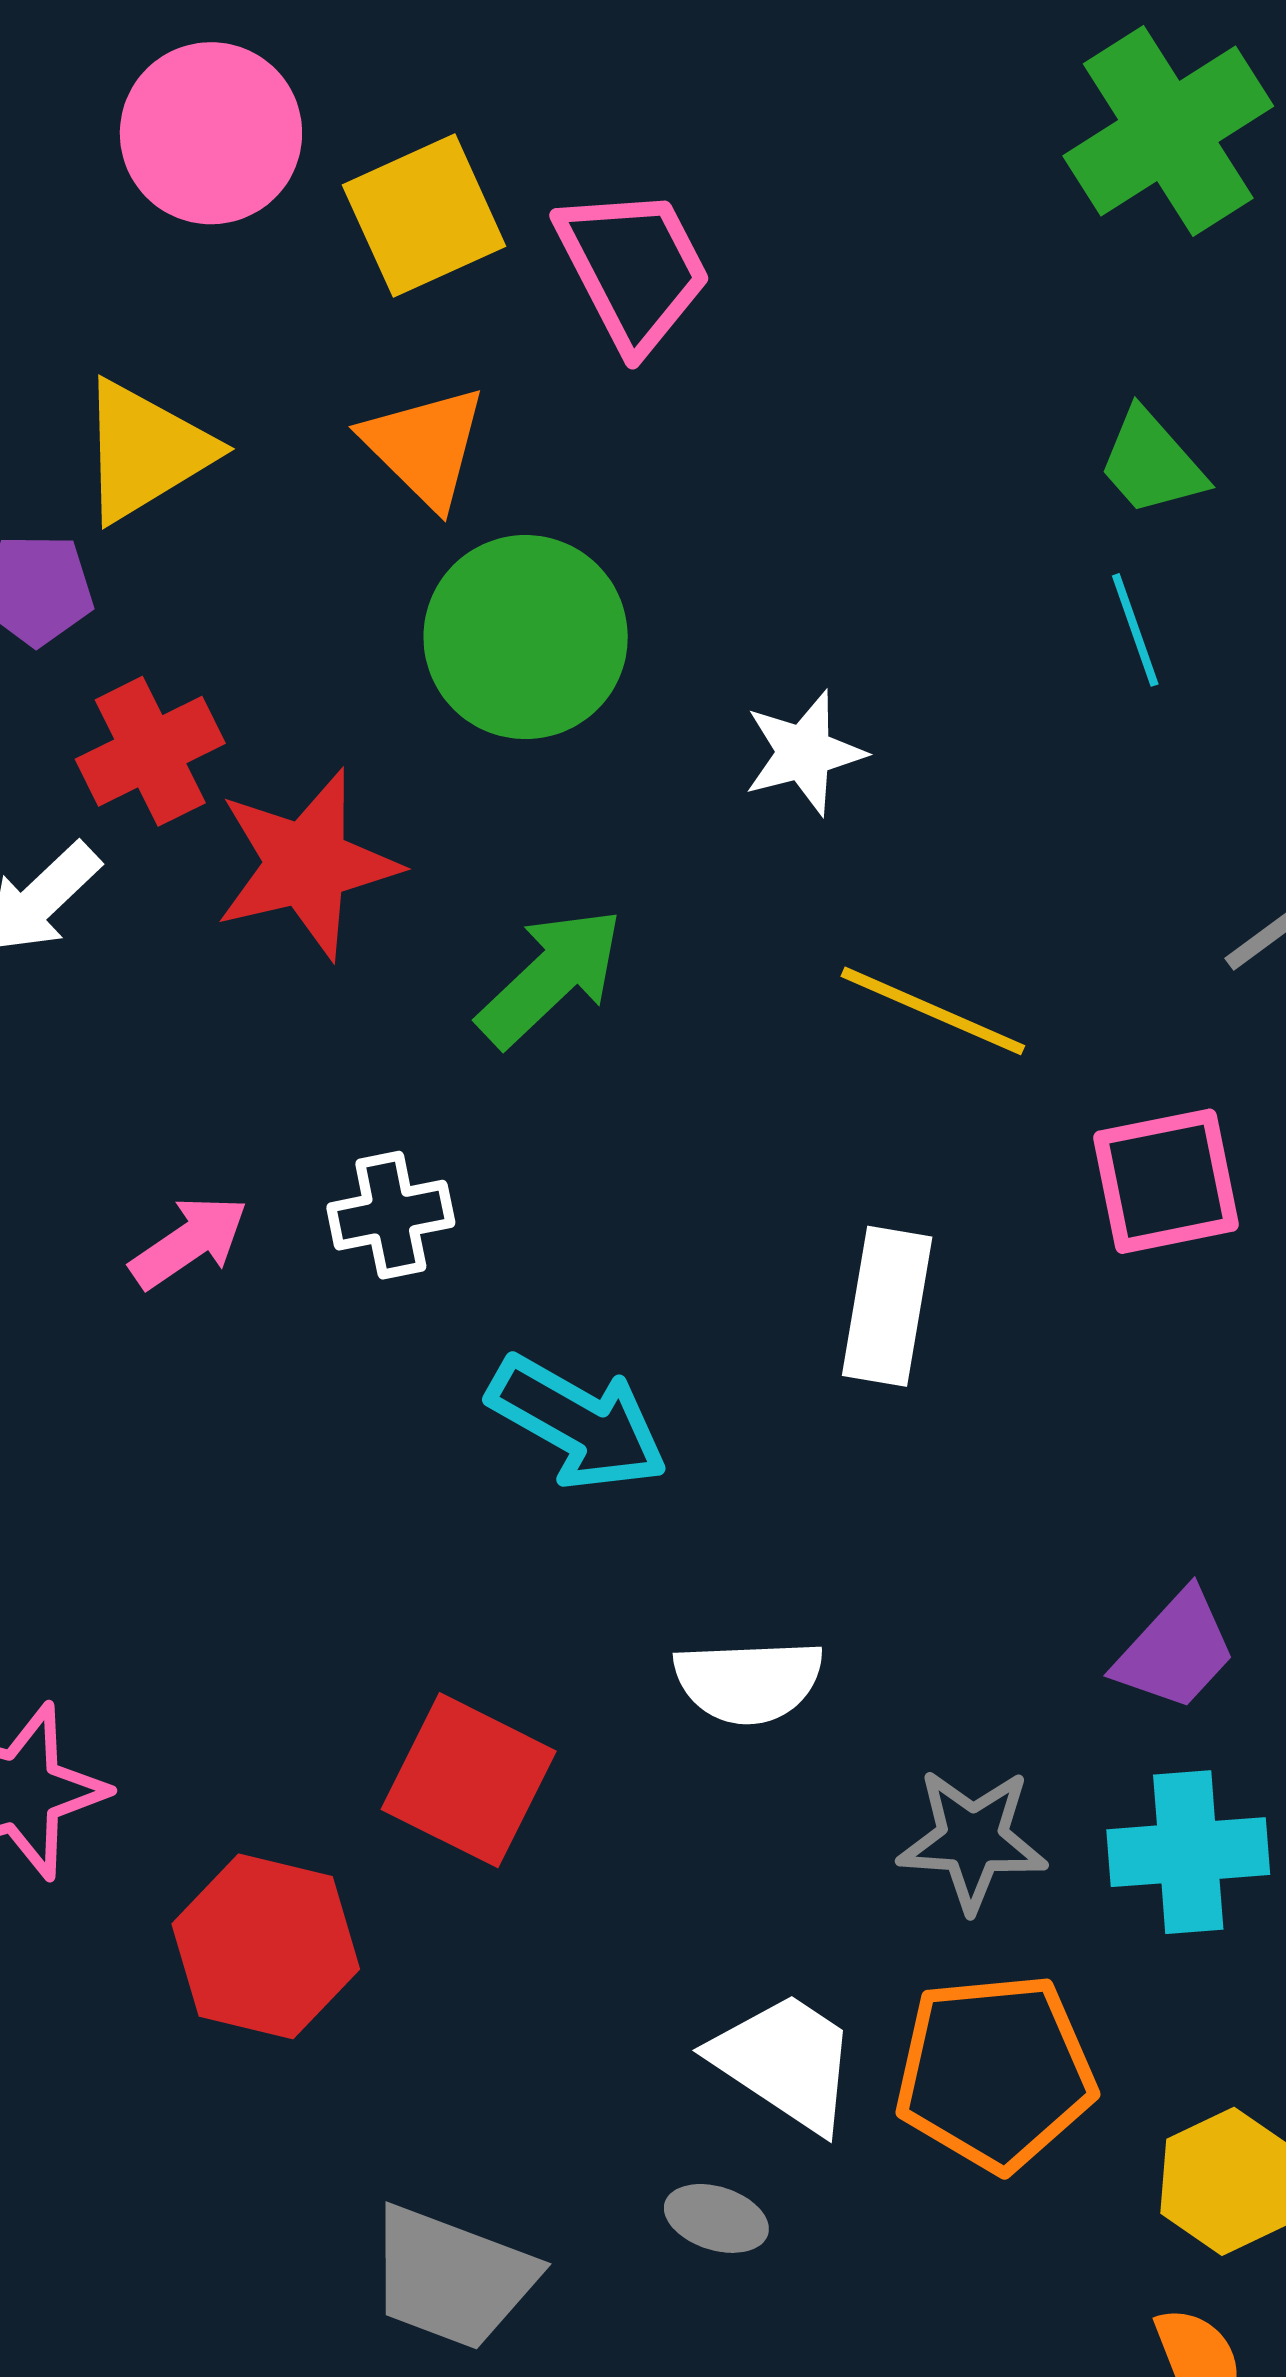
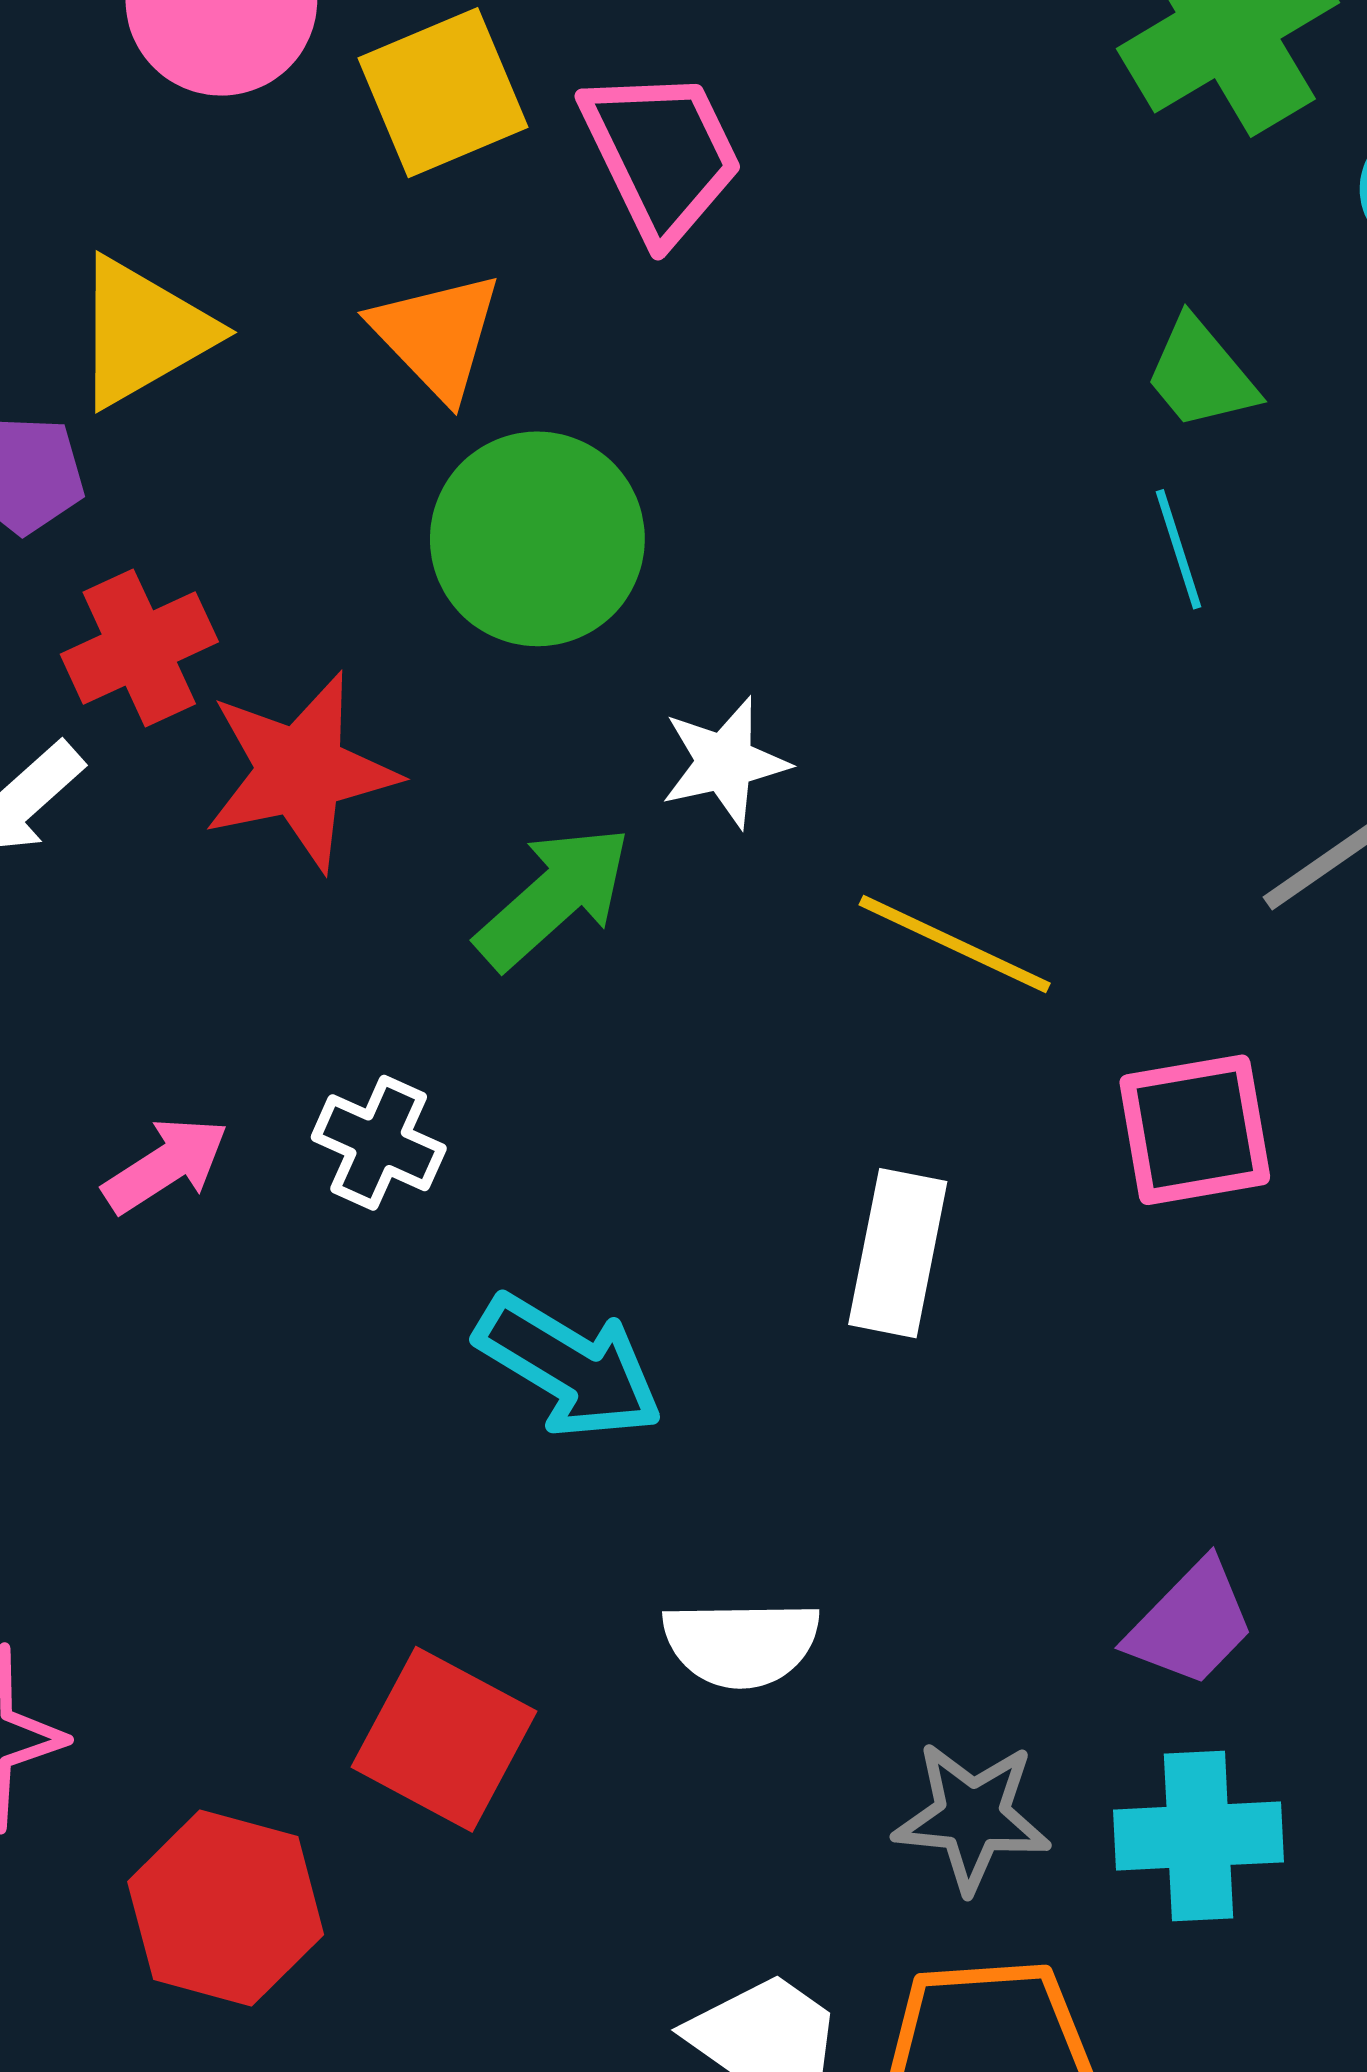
white star: (804, 753) -> (725, 762), moved
white cross: (391, 1215) -> (379, 1143), turned 34

